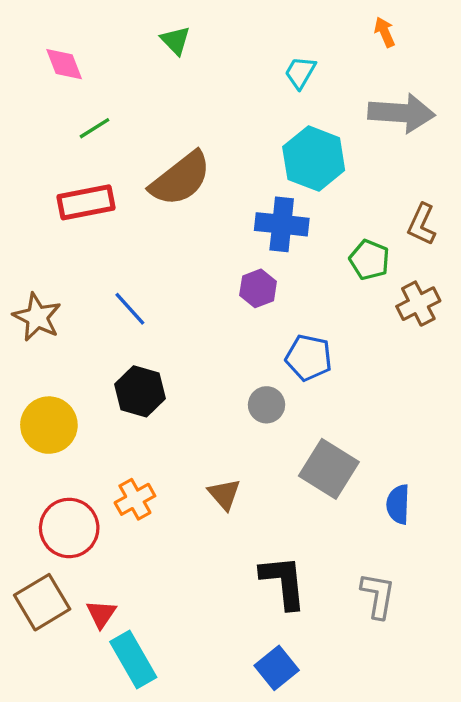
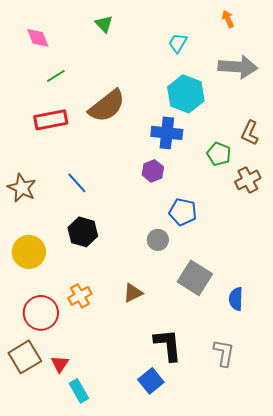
brown triangle: (224, 494) -> (133, 293), turned 45
cyan rectangle: (133, 660) -> (79, 391), size x0.7
blue square: (277, 668) -> (151, 381), moved

